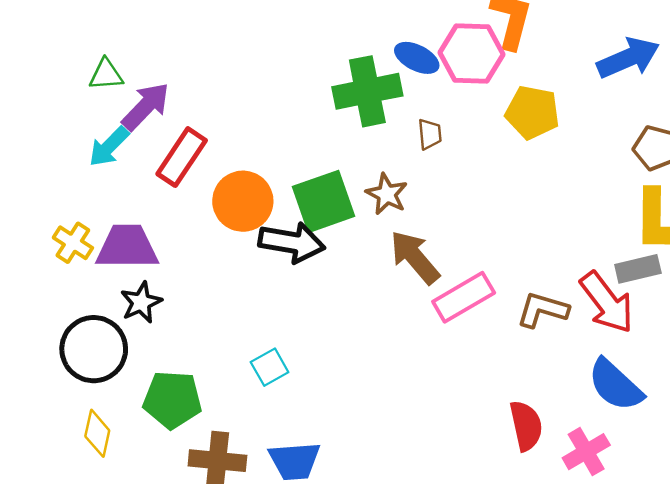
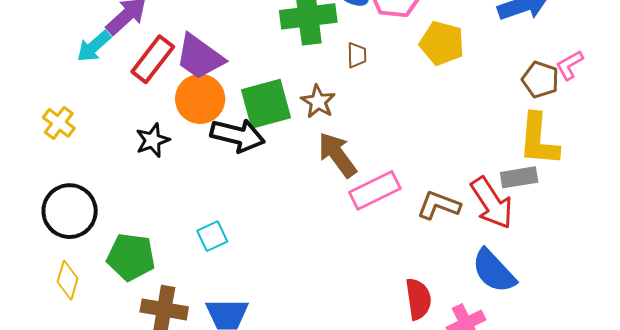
purple trapezoid: (127, 247) -> (200, 57), moved, turned -148
black star: (141, 302) -> (153, 140), moved

